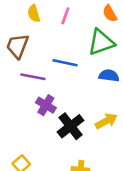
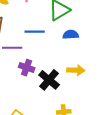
yellow arrow: (106, 121) -> (76, 70), turned 42

